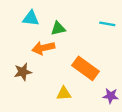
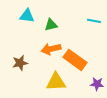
orange arrow: (43, 48) -> (51, 49), moved
yellow triangle: (64, 94) -> (56, 82), size x1.5

